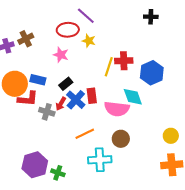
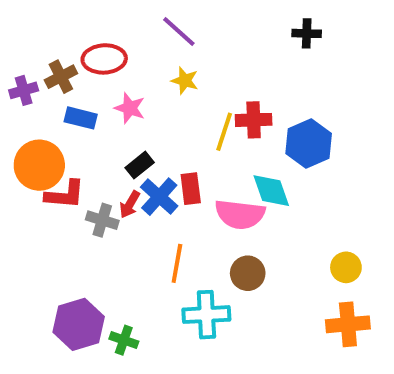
red ellipse: (68, 30) -> (104, 59), moved
blue rectangle: (38, 80) -> (81, 118), moved
orange line: (85, 134) -> (177, 263), turned -54

